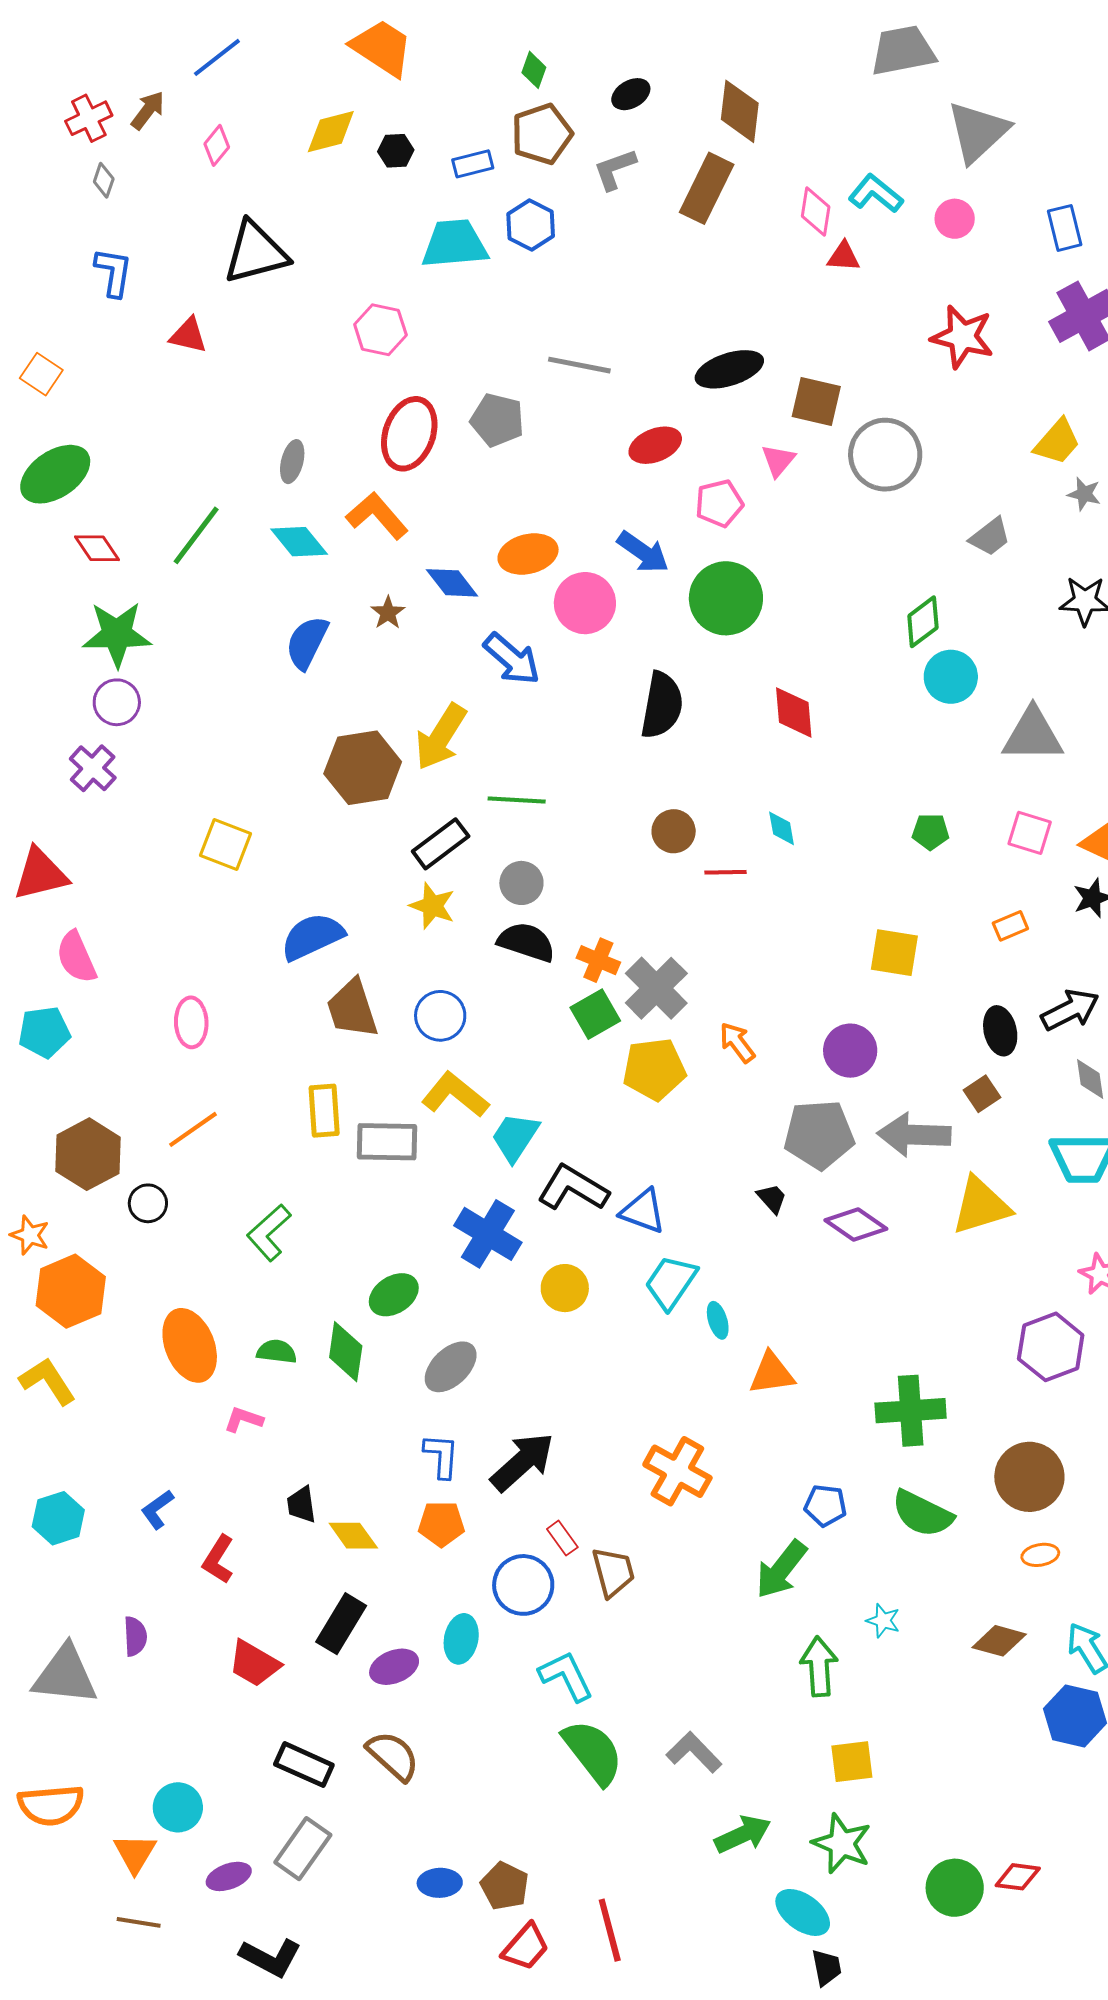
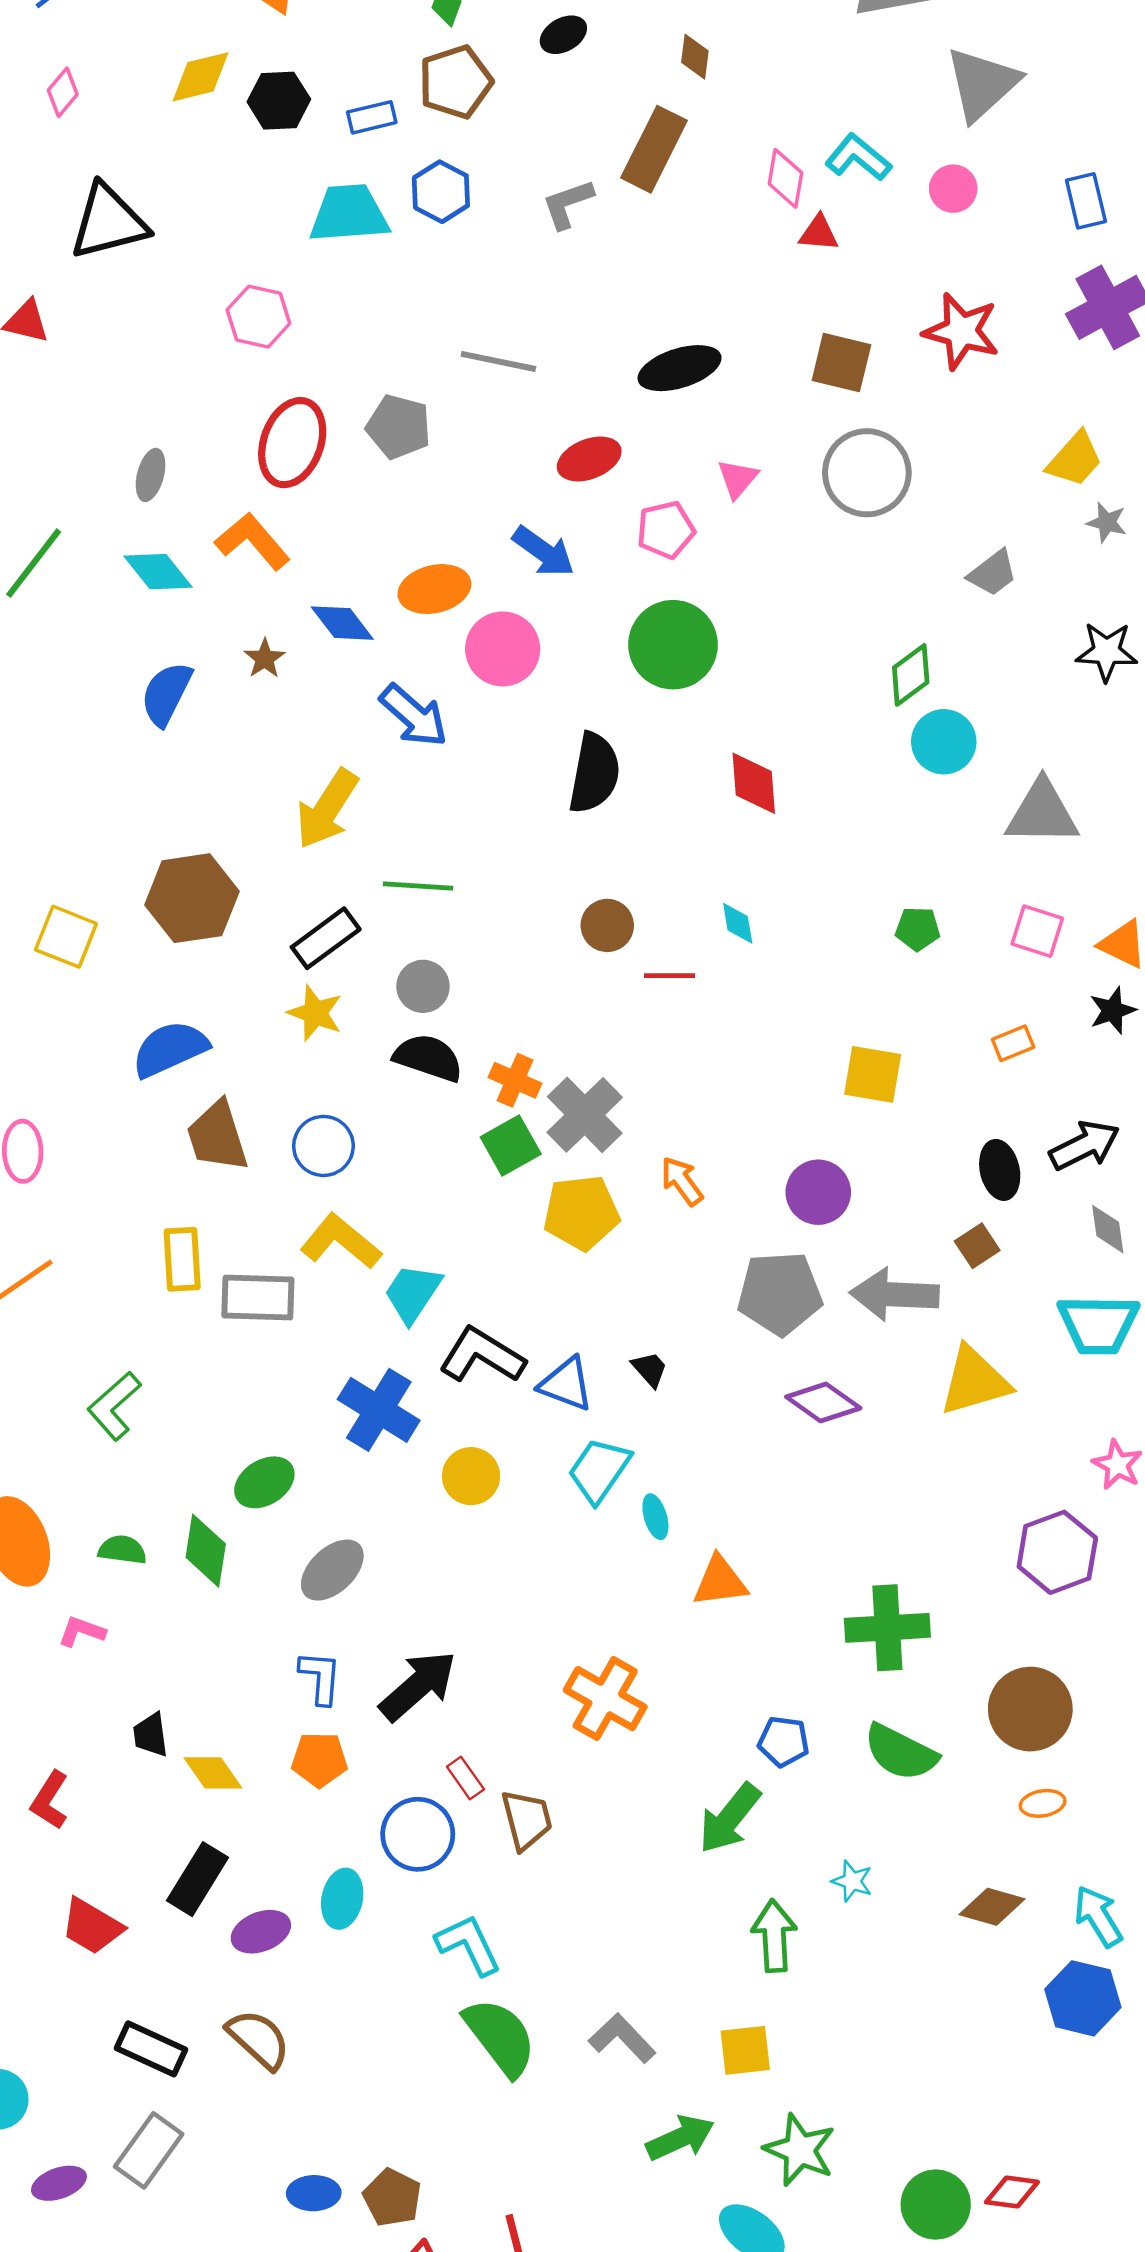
brown diamond: (740, 111) -> (695, 57), size x0.6
black hexagon: (396, 151) -> (279, 101), size x1.4
gray L-shape: (615, 169) -> (568, 204), moved
brown square: (816, 401) -> (841, 363), moved
blue arrow: (643, 552) -> (544, 552), moved
brown hexagon: (363, 768) -> (192, 898), moved
black trapezoid: (772, 1198) -> (650, 1369), moved
yellow square: (852, 1762) -> (745, 2050), moved

